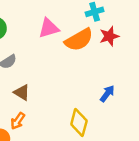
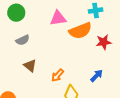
red star: (109, 36) -> (104, 42), moved
orange arrow: (18, 121) -> (58, 75), moved

